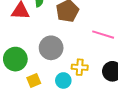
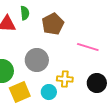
yellow square: (34, 80) -> (20, 92), size x1.5

